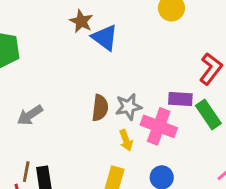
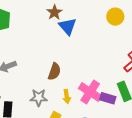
purple rectangle: (180, 99) -> (108, 98), moved
gray star: (129, 107) -> (39, 98), moved

